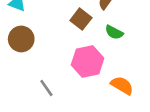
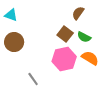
brown square: (81, 19) -> (65, 34), moved
orange semicircle: (122, 85) -> (90, 58), moved

